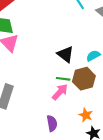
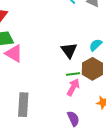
black triangle: (65, 54) -> (69, 50), turned 30

